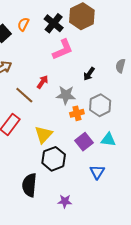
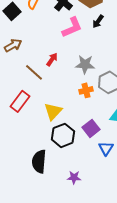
black arrow: (89, 74) -> (98, 21), moved
gray star: (66, 95) -> (85, 64), moved
purple square: (84, 142) -> (91, 128), moved

